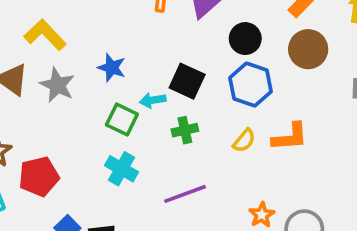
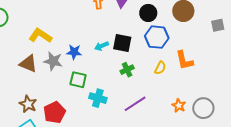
blue star: (112, 68) -> (74, 52), moved
cyan arrow: (153, 100) -> (101, 46), moved
green square: (122, 120) -> (78, 80), moved
orange L-shape: (290, 137) -> (184, 60), turned 95

